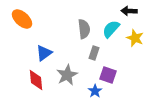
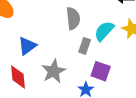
cyan semicircle: (111, 29) -> (104, 31), moved

